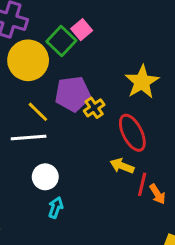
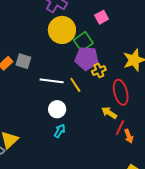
green square: (61, 41) -> (83, 42), moved
yellow line: (38, 112) -> (75, 85), moved

